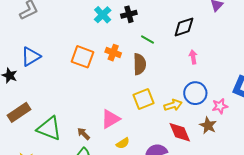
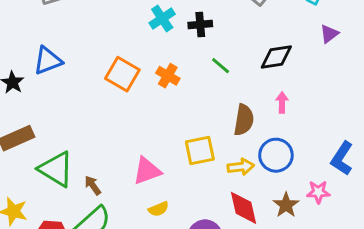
brown semicircle: (140, 64) -> (244, 120), moved
pink star: (220, 106) -> (318, 192), moved
brown arrow: (84, 134) -> (93, 185), moved

